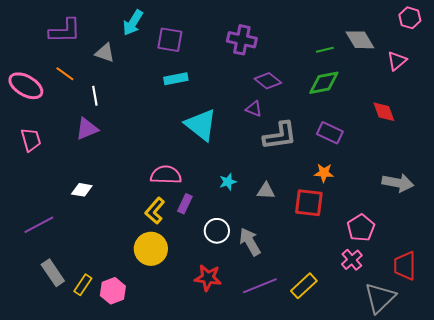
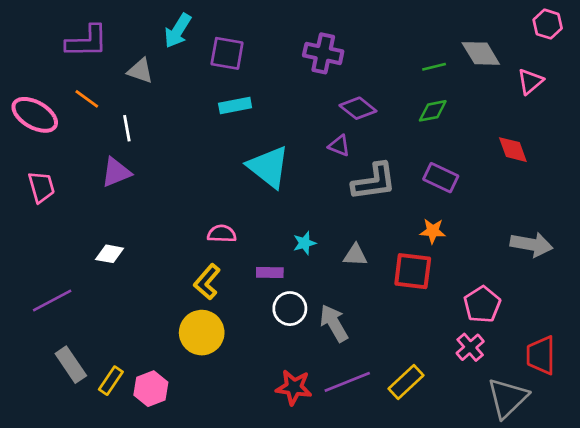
green diamond: (324, 83) -> (433, 111), size x0.7
pink semicircle: (166, 175) -> (222, 234), size x0.7
purple rectangle: (185, 204) -> (270, 272), moved, turned 66
red star: (208, 278) -> (294, 387), moved

